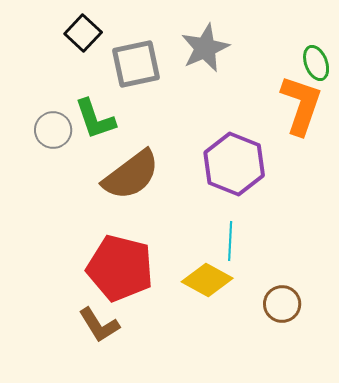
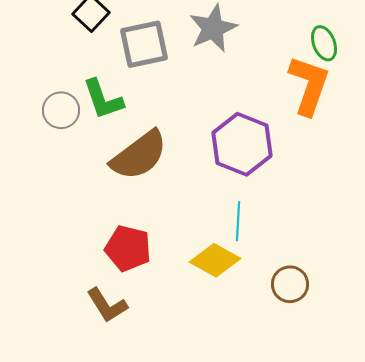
red pentagon: (120, 268) -> (128, 248), size x0.7

